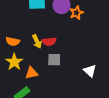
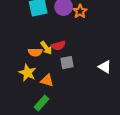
orange semicircle: (13, 41) -> (35, 52), moved
orange triangle: (32, 73) -> (47, 80), turned 40

